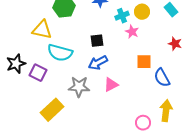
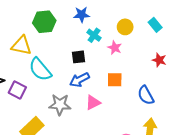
cyan cross: (122, 16) -> (94, 35), moved, turned -32
cyan semicircle: (60, 53) -> (40, 69), turned 35
orange square: (144, 62) -> (115, 80), moved

